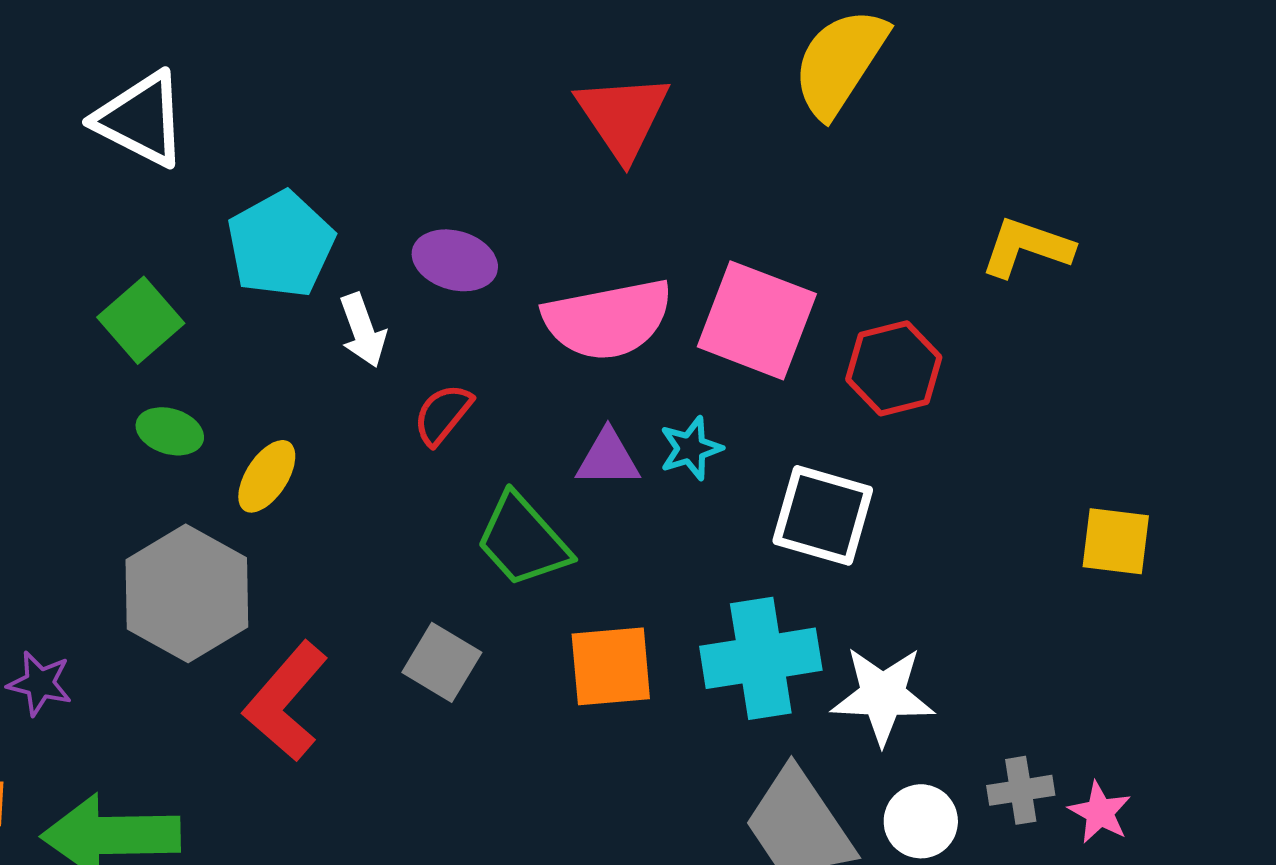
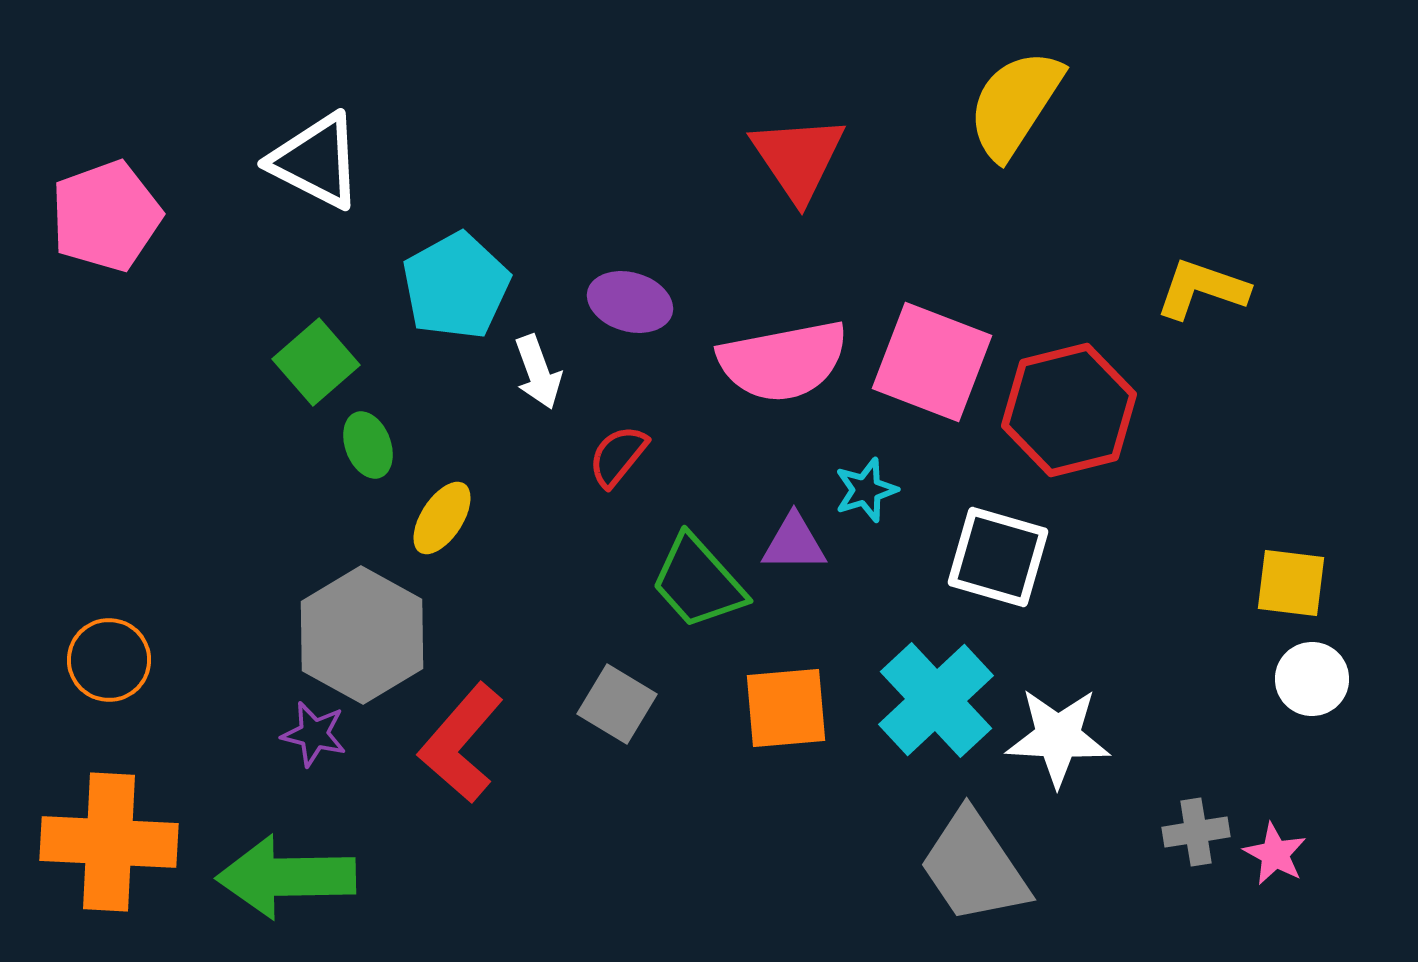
red hexagon: (894, 368) -> (1069, 410), size x1.4
green ellipse: (170, 431) -> (368, 445), moved, turned 52
purple triangle: (608, 458) -> (794, 543), moved
cyan cross: (761, 658) -> (936, 700), turned -34
purple star: (40, 683) -> (314, 734), moved
white circle: (921, 821) -> (1312, 679), moved

